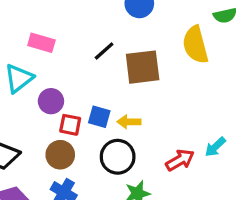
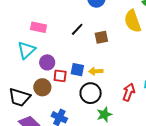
brown square: (143, 67) -> (101, 37), size x0.6
brown circle: (60, 155) -> (42, 87), moved
red arrow: (180, 160) -> (129, 92), turned -36

